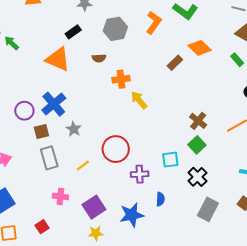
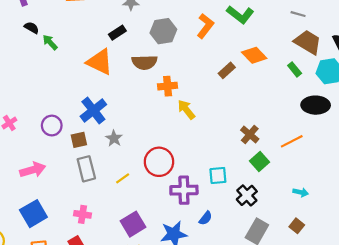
brown semicircle: (99, 58) -> (144, 62), size x1.6
purple circle: (24, 111) -> (52, 126), moved
green square: (197, 145) -> (259, 162), moved
purple cross: (140, 174) -> (184, 190), size x1.4
pink cross: (60, 196) -> (82, 214), moved
blue semicircle: (160, 199) -> (206, 218), turned 32

